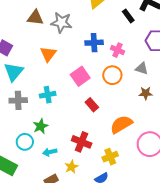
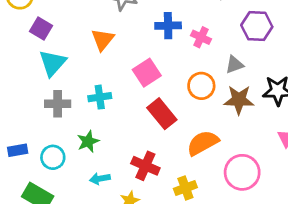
gray triangle: (142, 68) -> (234, 65), turned -40
orange circle: (112, 75) -> (201, 86), moved
brown star: (146, 93) -> (239, 100), size x1.5
red rectangle: (92, 105) -> (162, 114), size x1.5
cyan circle: (25, 142) -> (53, 157), moved

